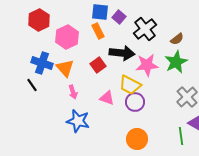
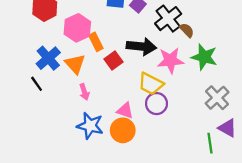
orange rectangle: (98, 31) -> (96, 42), moved
brown semicircle: (177, 39) -> (187, 30), moved, turned -96
green star: (176, 62) -> (204, 57), turned -30
blue cross: (42, 63) -> (48, 58), turned 30
pink triangle: (107, 98) -> (125, 111), moved
orange circle: (137, 139) -> (123, 130), moved

